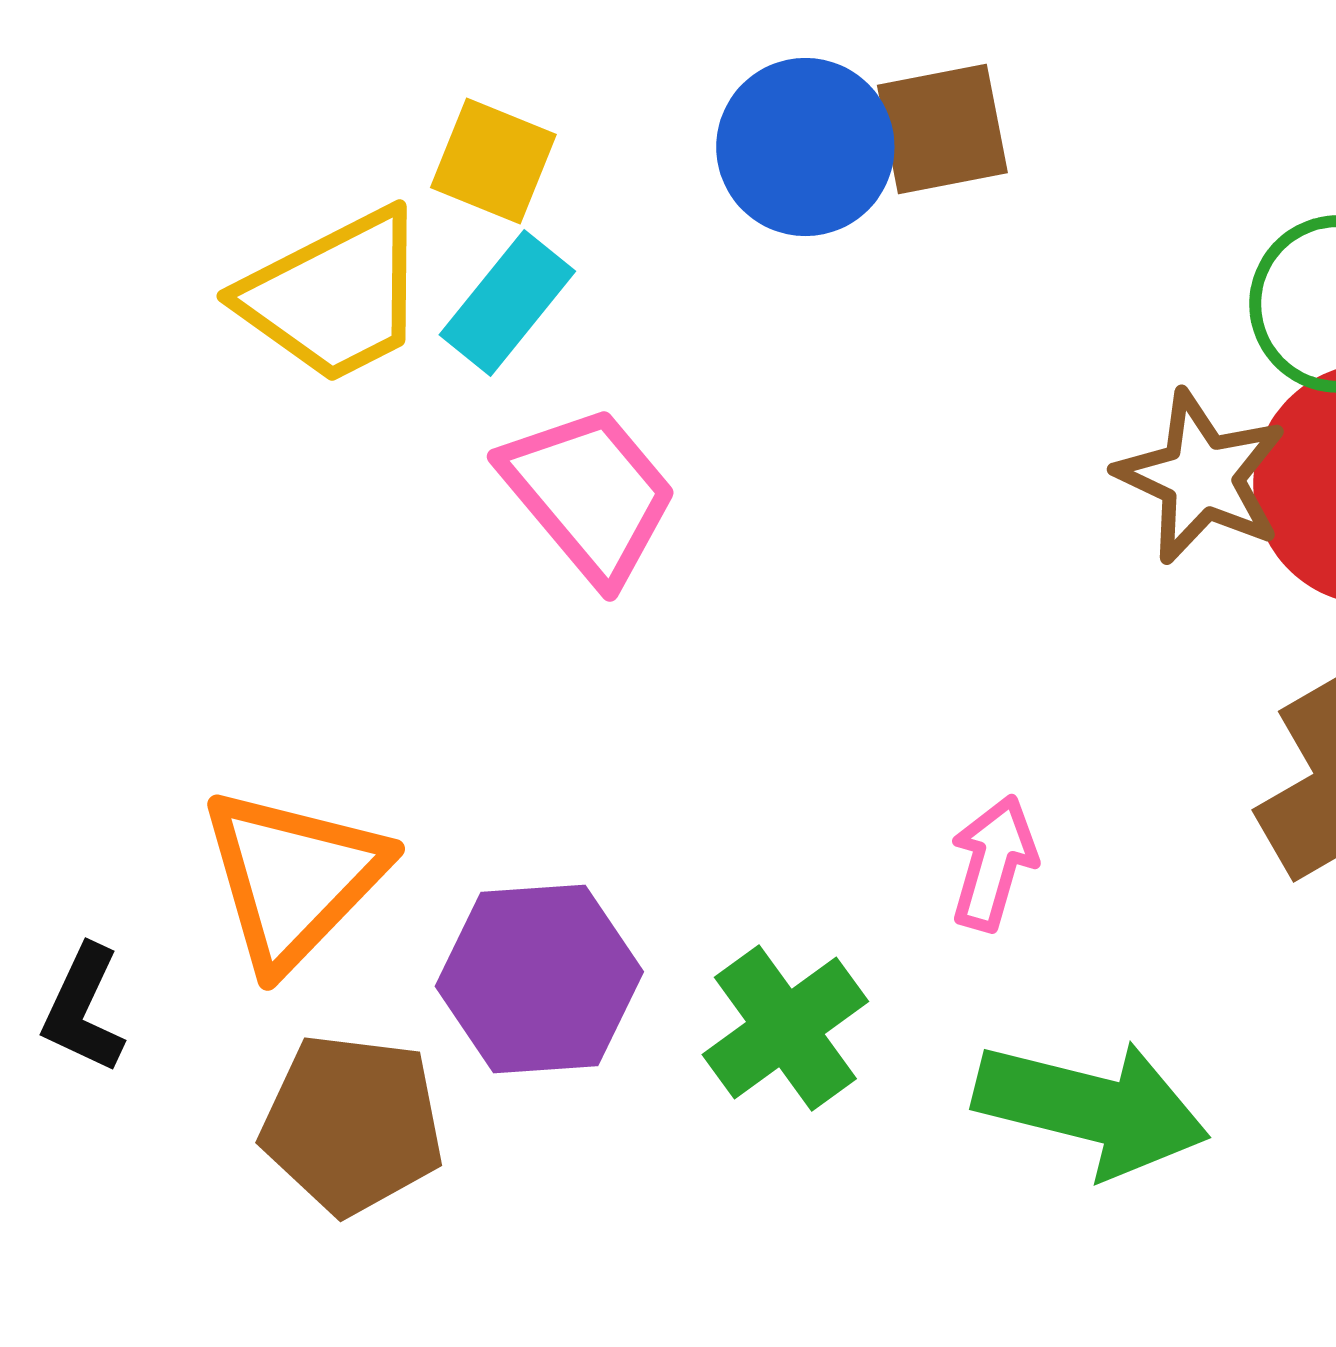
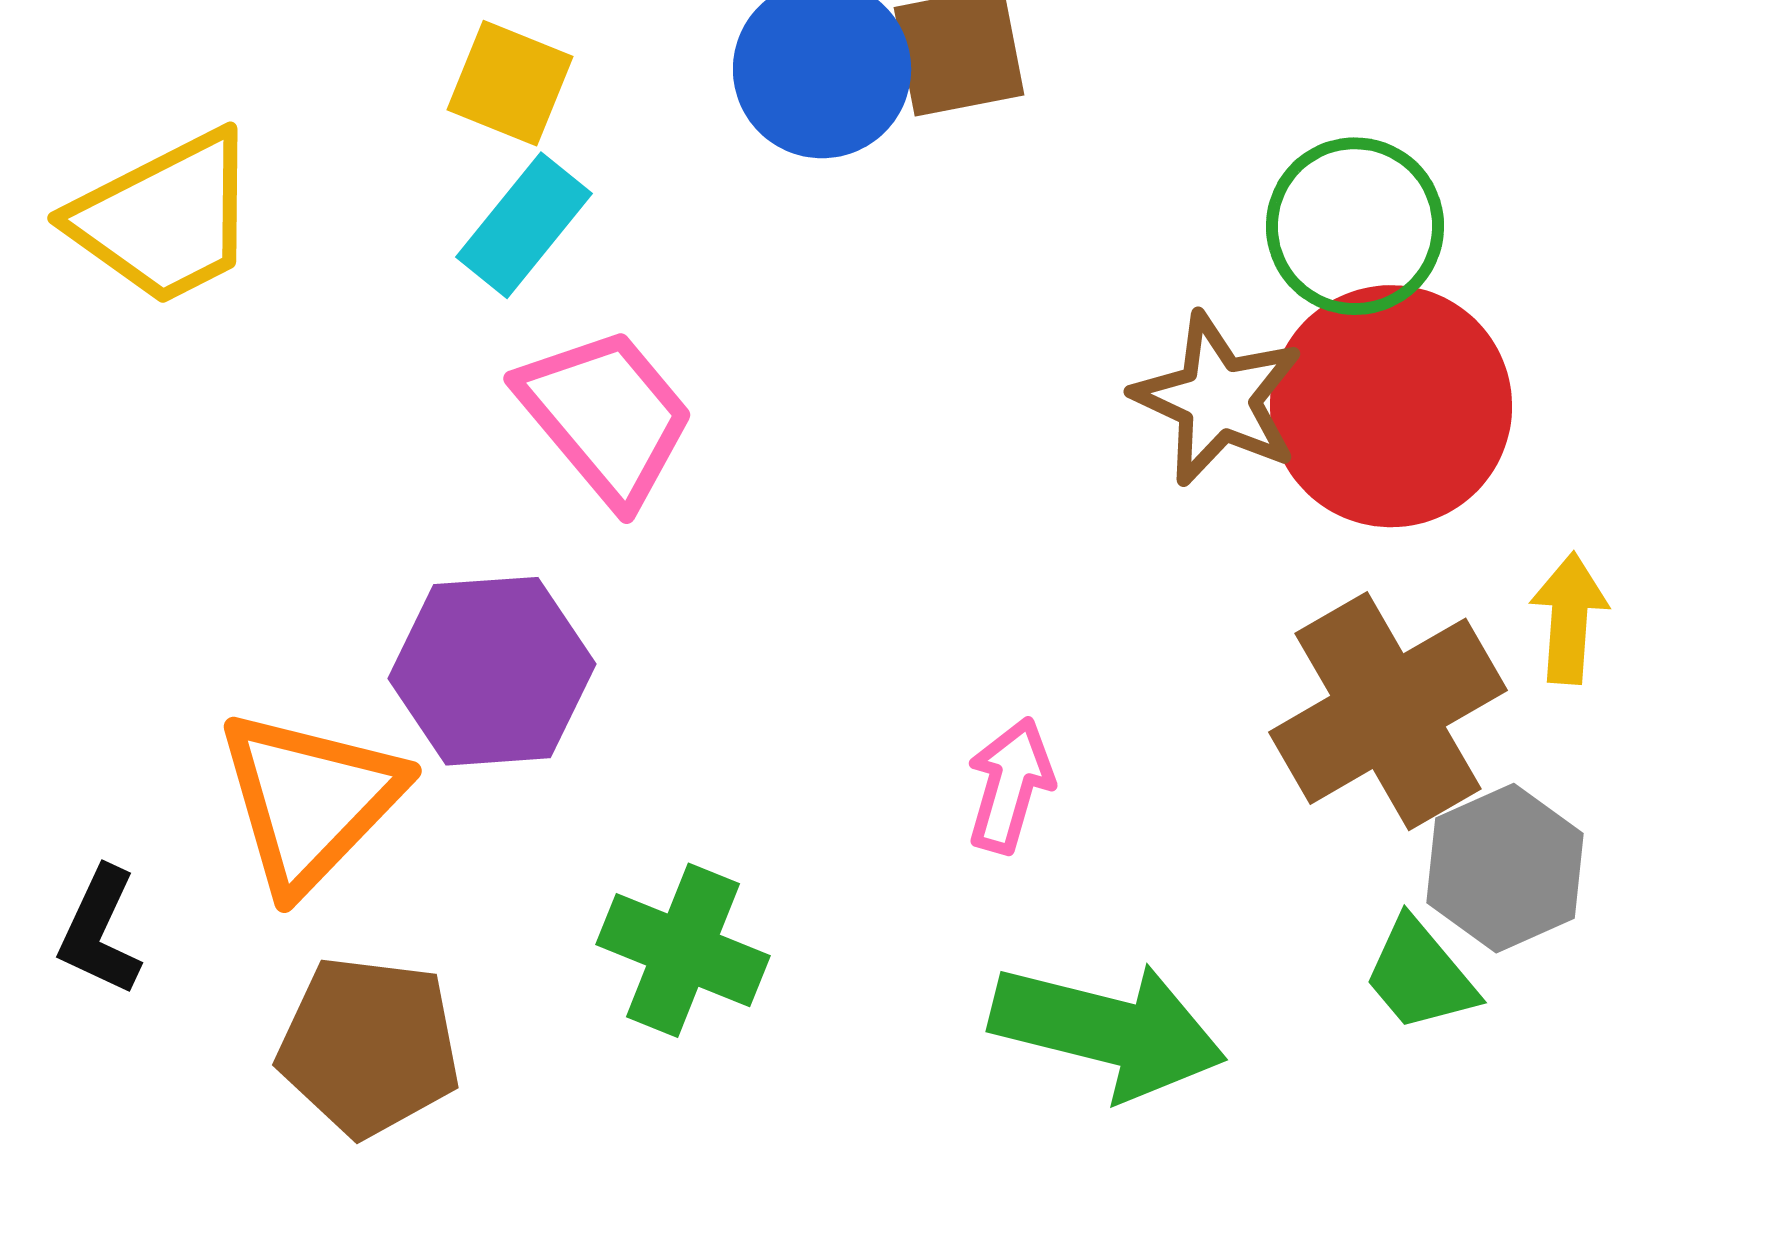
yellow trapezoid: (334, 296) -> (165, 218), moved
purple hexagon: (539, 979) -> (492, 671), moved
green cross: (785, 1028) -> (683, 950), moved, turned -32

